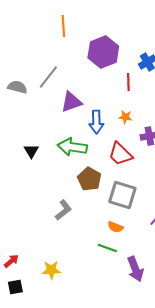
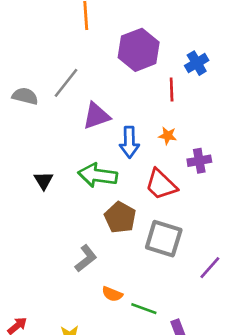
orange semicircle: (115, 227) -> (112, 294), moved

